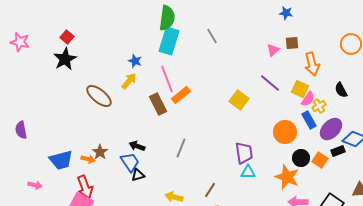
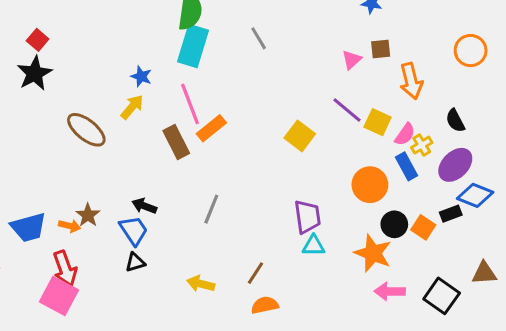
yellow square: (300, 89) -> (378, 122), moved
purple ellipse: (331, 129) -> (455, 165), moved
black triangle: (138, 175) -> (135, 262), moved

